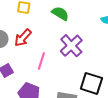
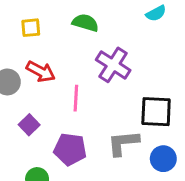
red arrow: (23, 38) -> (41, 72), turned -90

